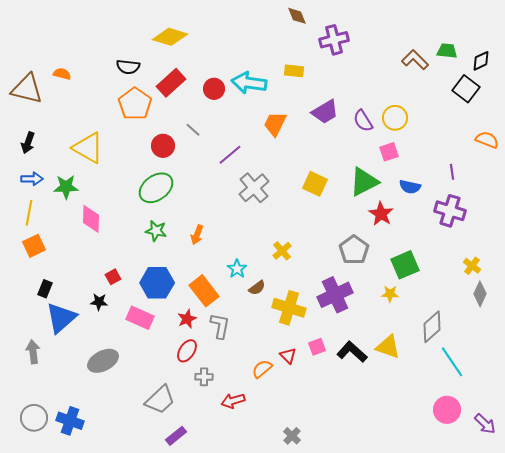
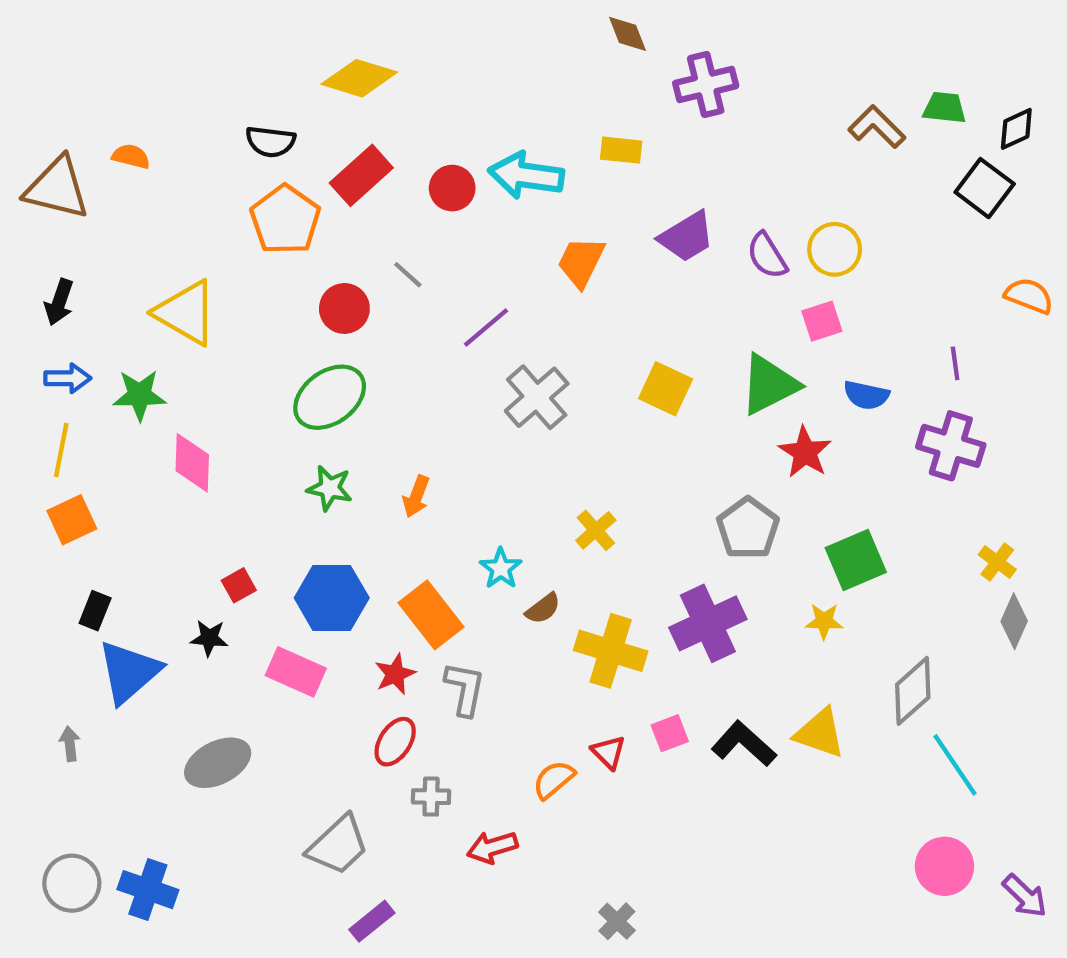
gray arrow: (33, 352) -> (70, 744), size x0.7

